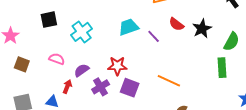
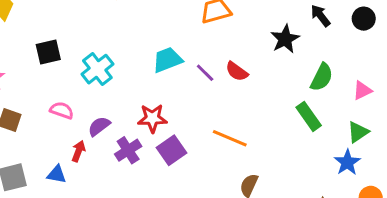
red semicircle: (176, 24) -> (237, 71), moved
black star: (202, 29) -> (285, 39), moved
green rectangle: (222, 68) -> (309, 116), turned -30
purple square: (130, 88) -> (172, 150), turned 36

